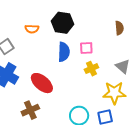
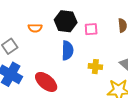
pink square: (86, 48) -> (91, 29), moved
yellow cross: (91, 69) -> (95, 67), turned 32

